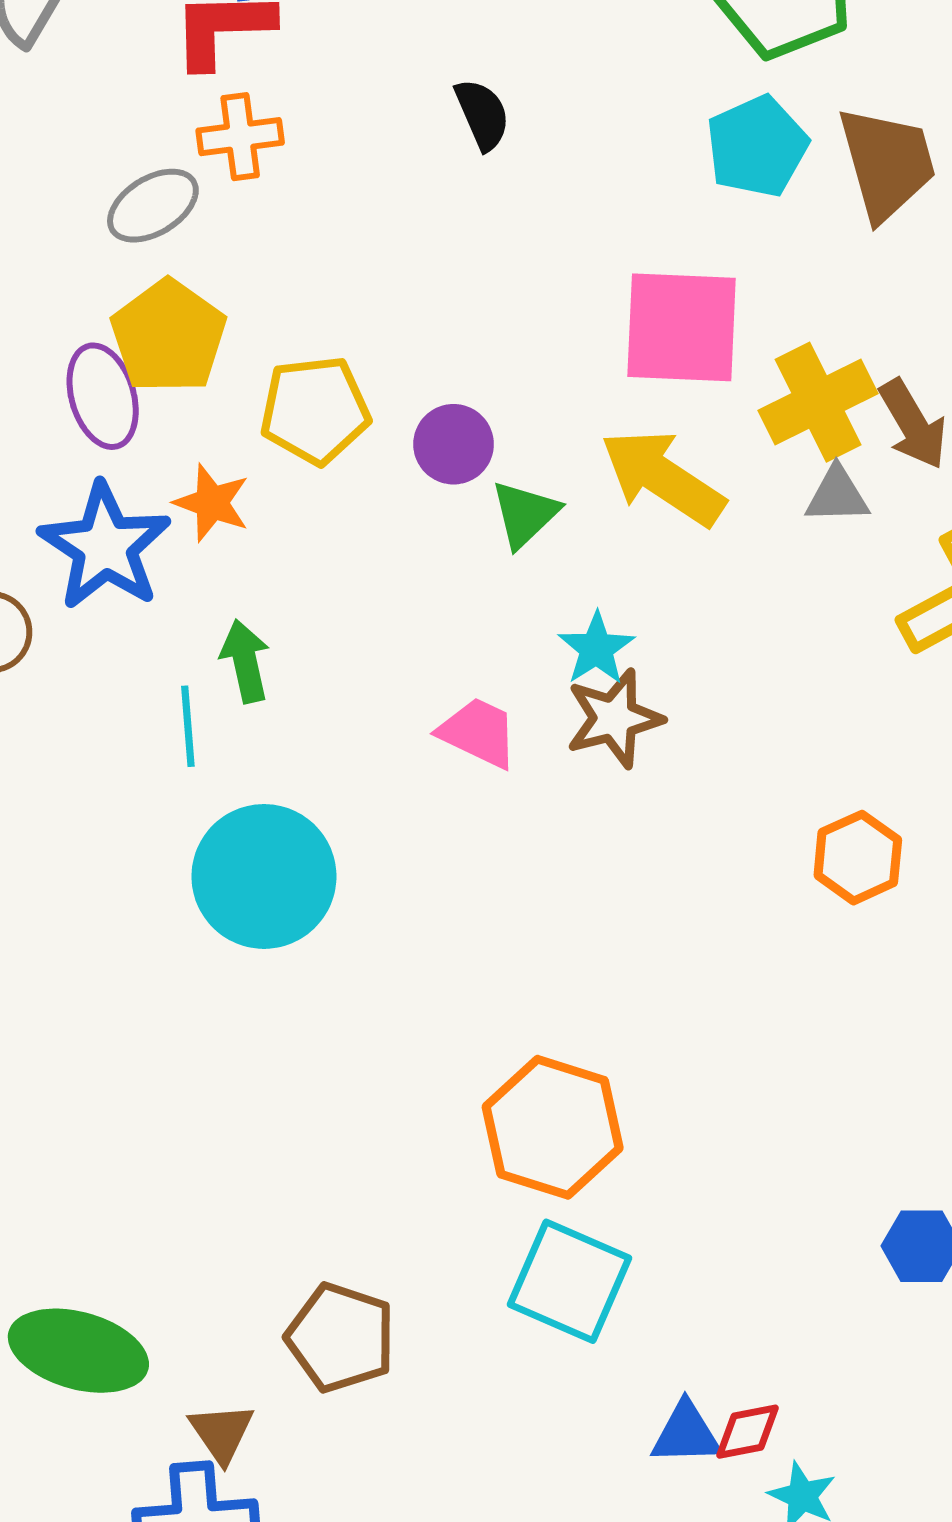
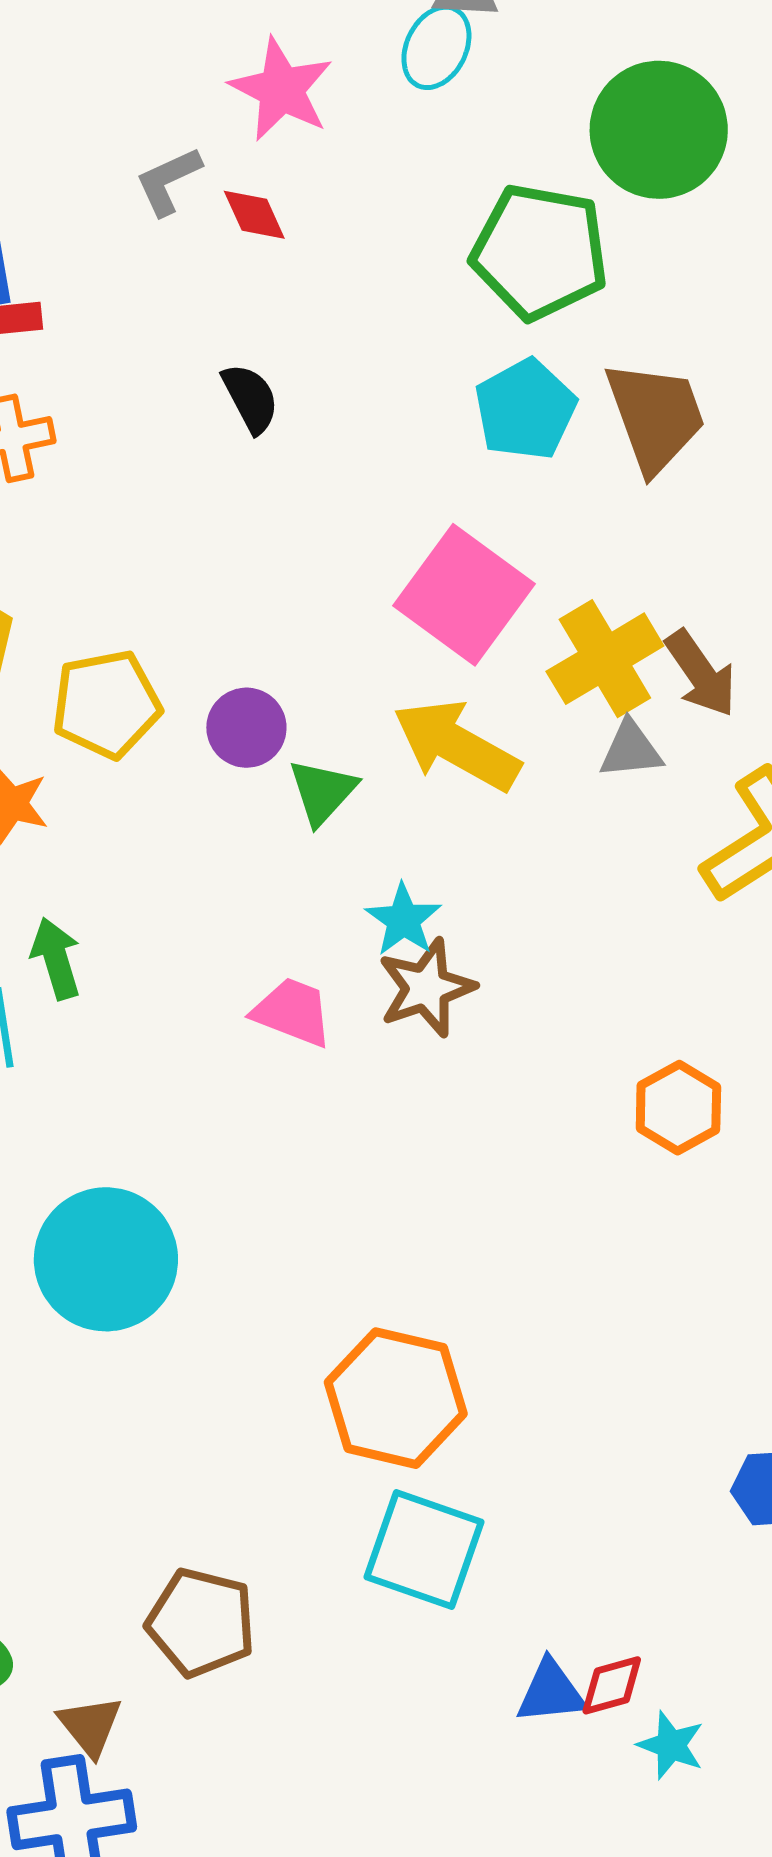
pink square: (682, 327) -> (464, 595), turned 38
cyan circle: (264, 876) -> (106, 1259), moved

